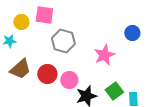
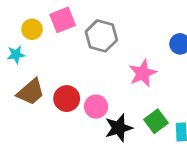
pink square: (44, 15) -> (63, 20), turned -30
gray hexagon: (63, 41) -> (101, 36), moved

